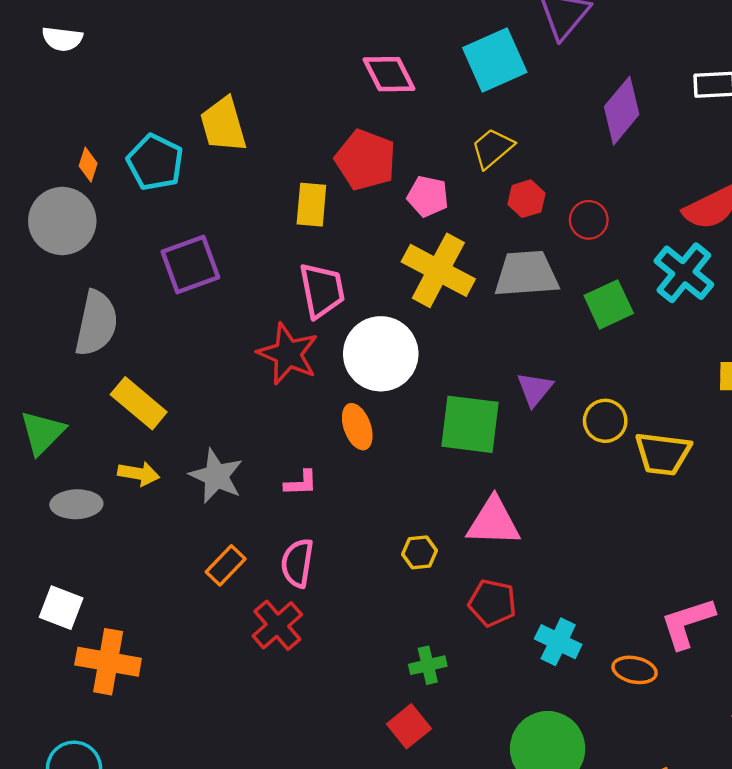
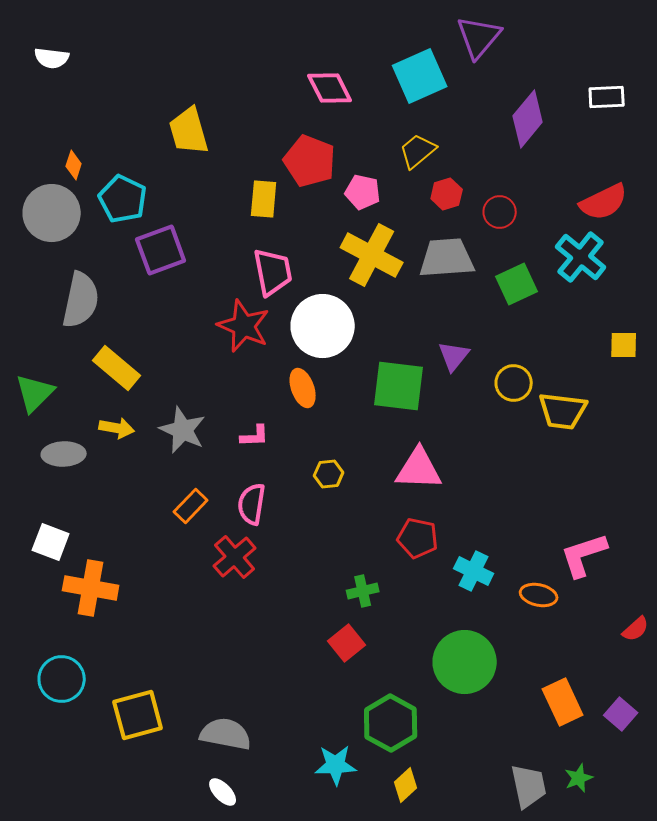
cyan pentagon: (155, 162) -> (123, 199), moved
yellow hexagon: (420, 552) -> (329, 474), moved

